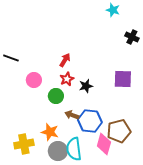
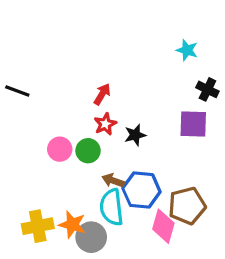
cyan star: (113, 10) -> (187, 50), moved
black cross: (132, 37) -> (207, 89), moved
pink circle: (34, 80) -> (60, 149), moved
orange star: (50, 132) -> (72, 225), moved
cyan semicircle: (74, 149) -> (112, 207), moved

